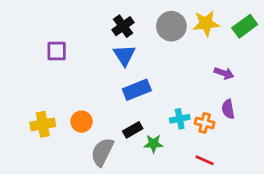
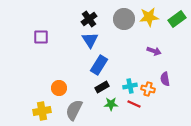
purple arrow: (224, 73) -> (154, 51), moved
blue rectangle: (137, 90) -> (99, 65), turned -36
yellow cross: (43, 124) -> (42, 111), moved
black rectangle: (133, 130) -> (102, 87), moved
red line: (205, 160) -> (134, 104), moved

